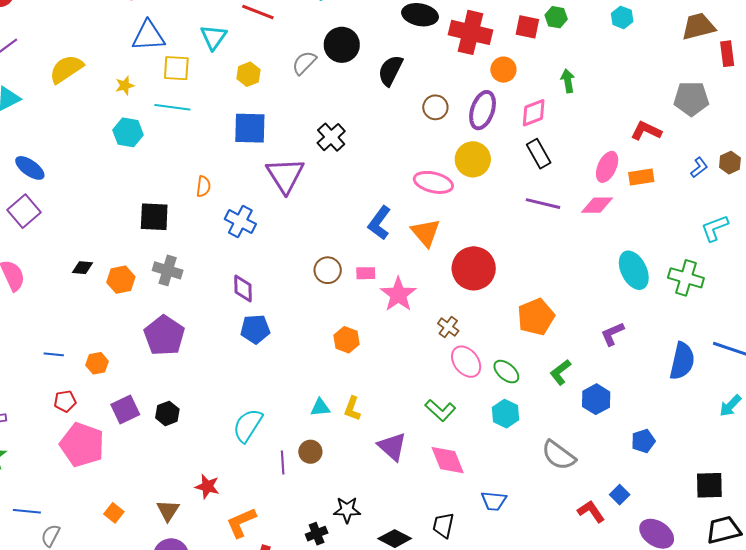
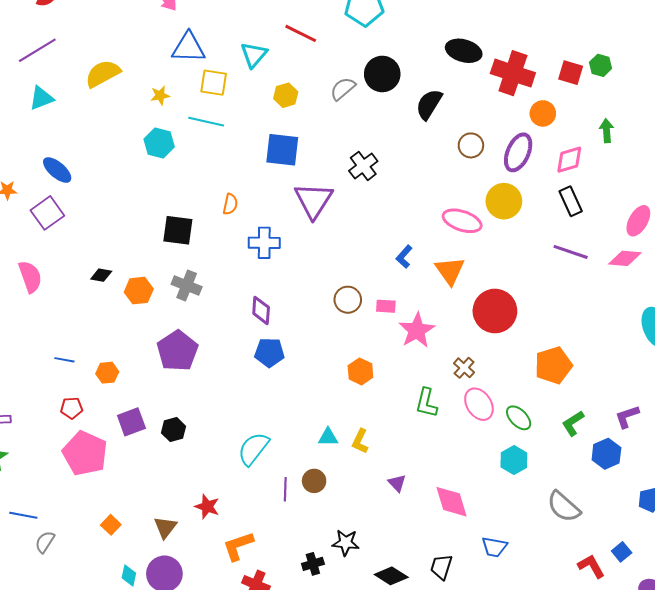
blue cross: (240, 221) -> (264, 243), turned -32
blue L-shape: (379, 223) -> (404, 257), size x0.7
purple L-shape: (612, 334) -> (627, 417), moved
green L-shape: (440, 410) -> (426, 403), moved, turned 56
purple triangle: (392, 447) -> (397, 483), size x0.6

